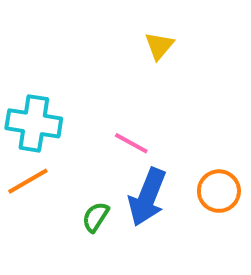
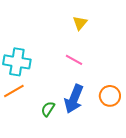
pink line: (131, 143) -> (74, 60), moved

